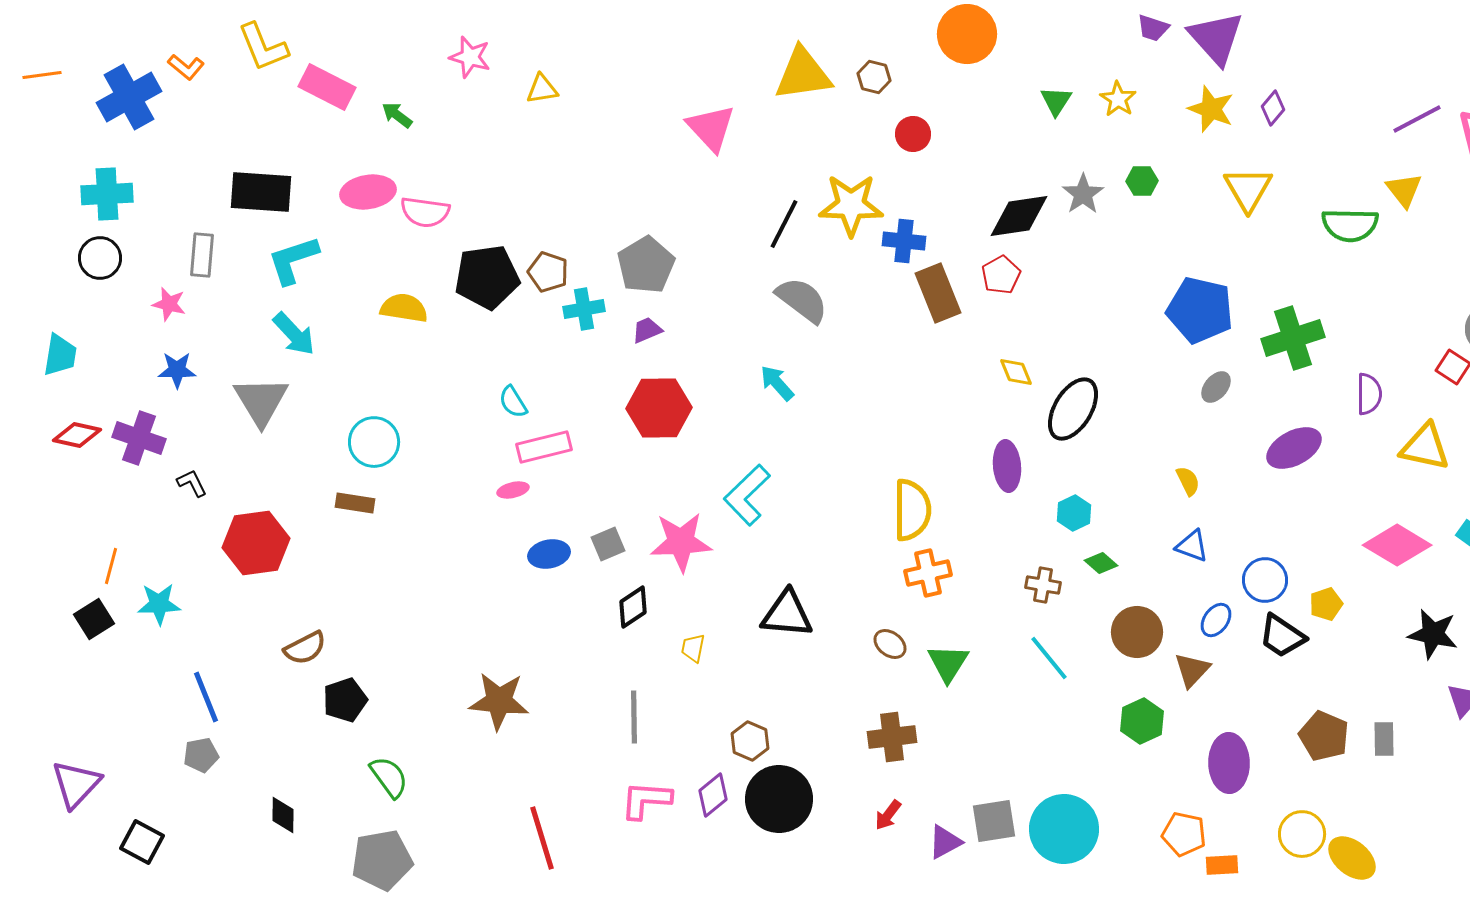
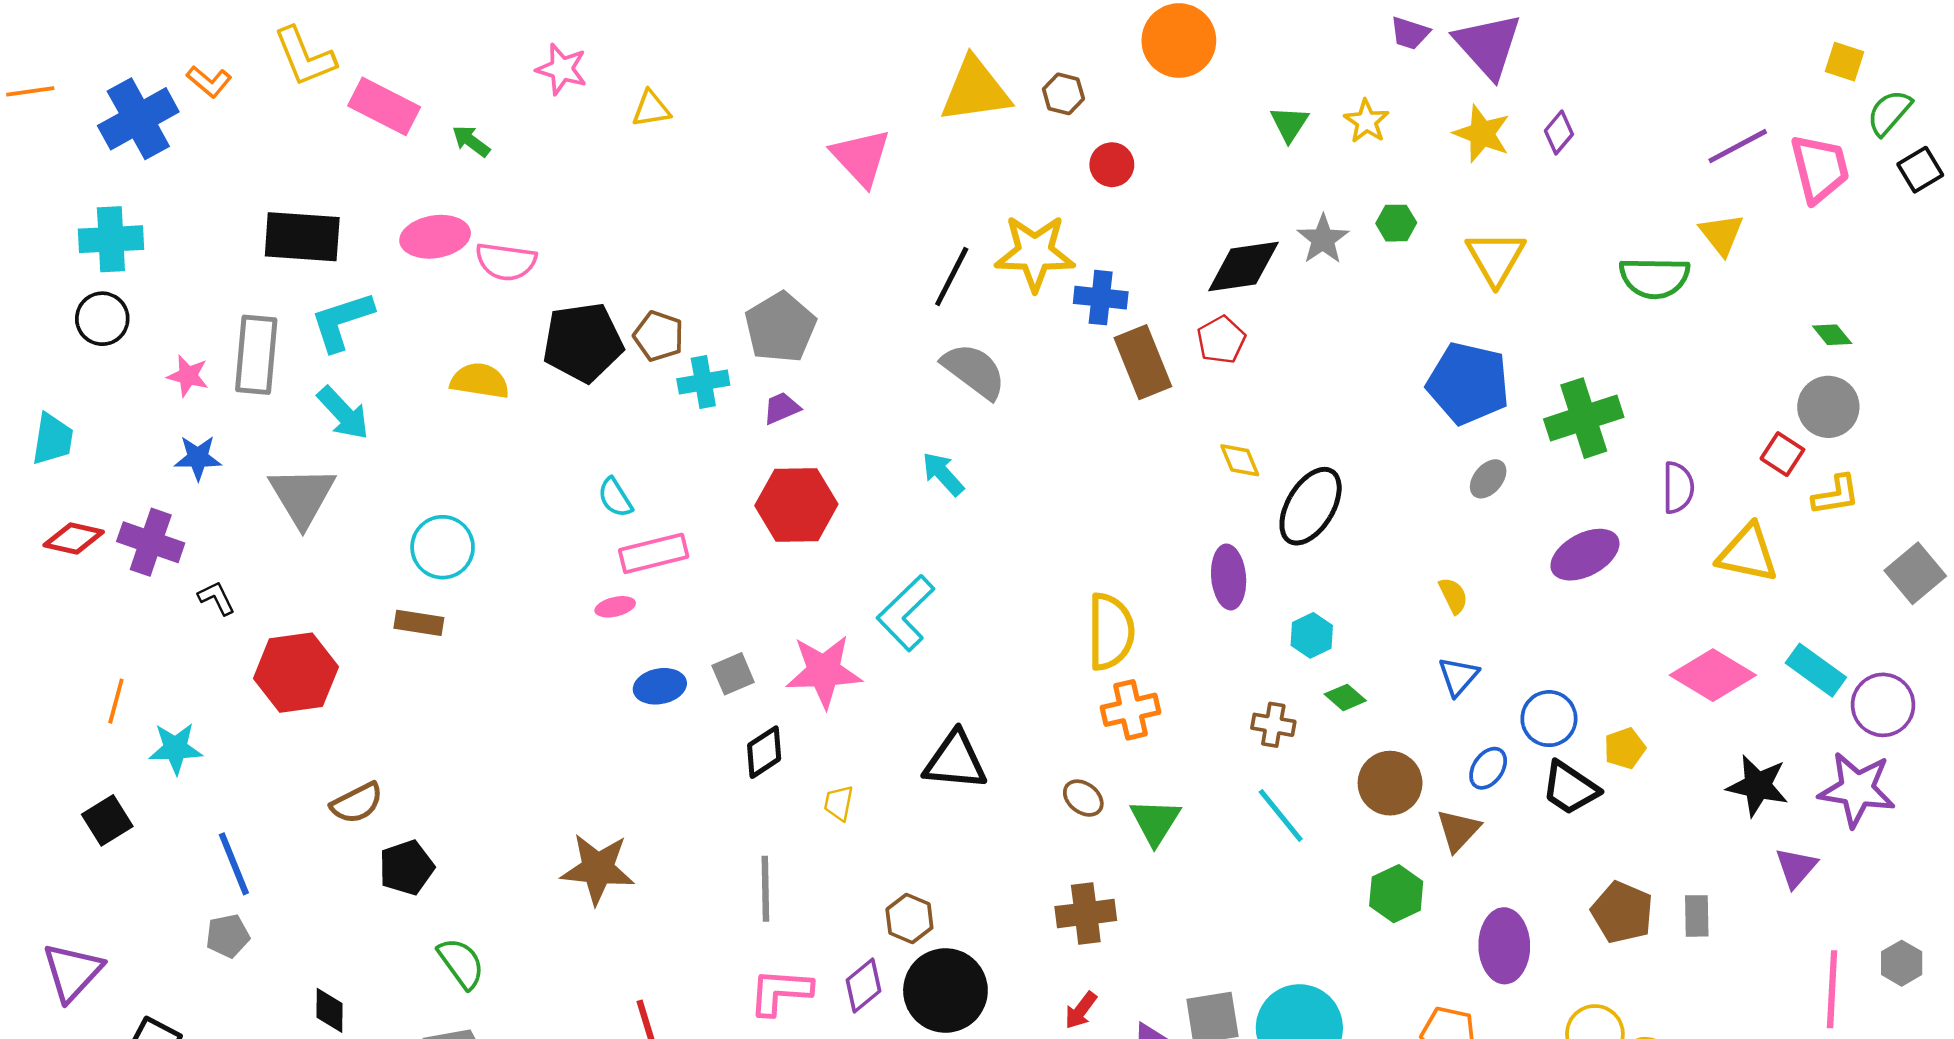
yellow triangle: (1248, 189) -> (1496, 258), moved
gray rectangle: (202, 255) -> (256, 355), moved, size x1.4
blue triangle: (1192, 546) -> (1458, 676), turned 51
black square: (94, 619) -> (107, 820), moved

